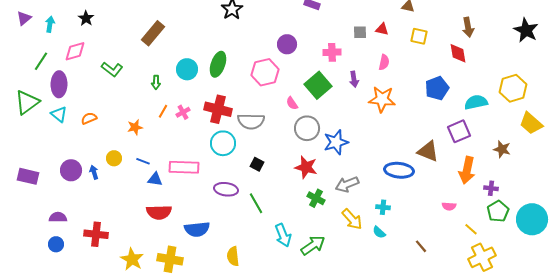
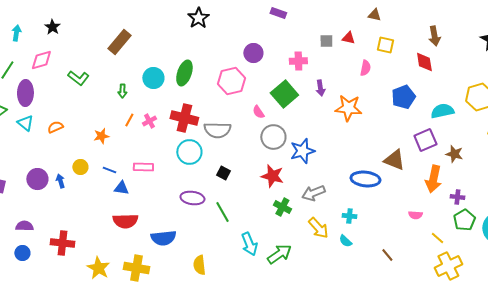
pink semicircle: (384, 62) -> (365, 68), moved
brown star: (502, 149) -> (454, 154), moved
pink rectangle: (184, 167) -> (143, 167), moved, size x0.7

